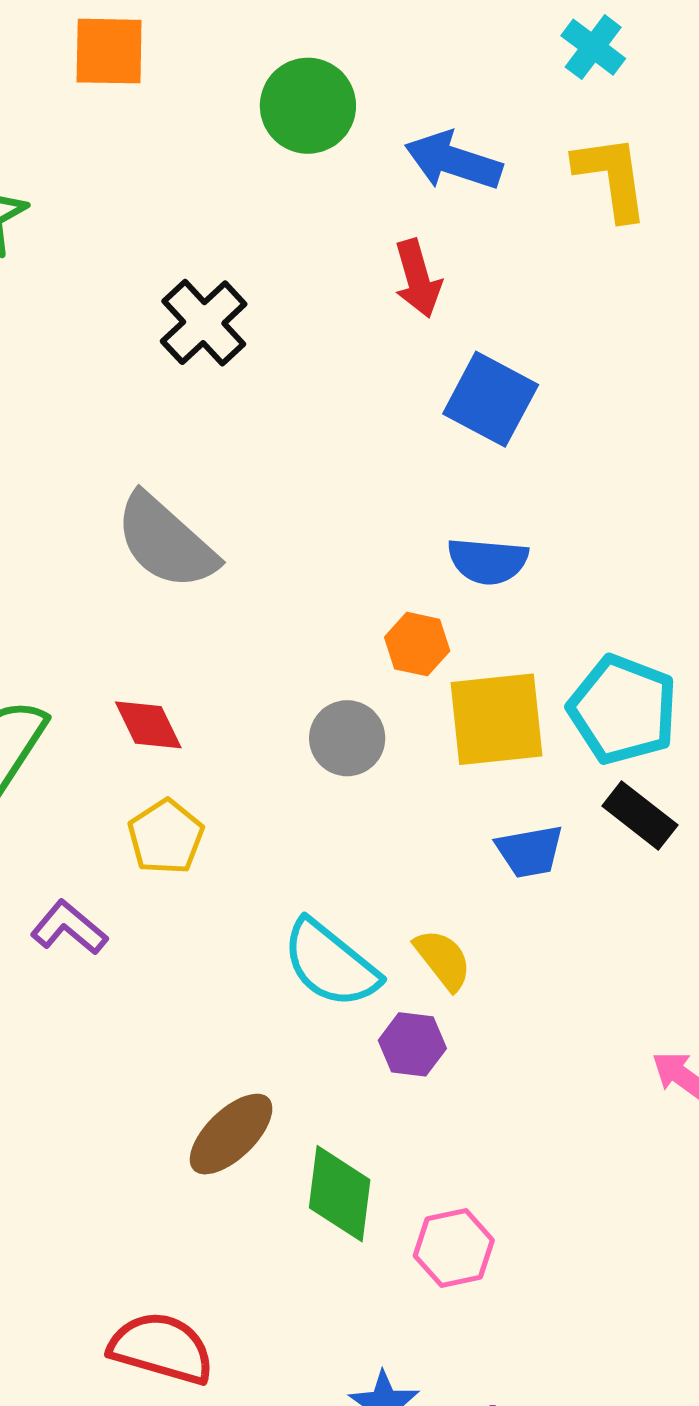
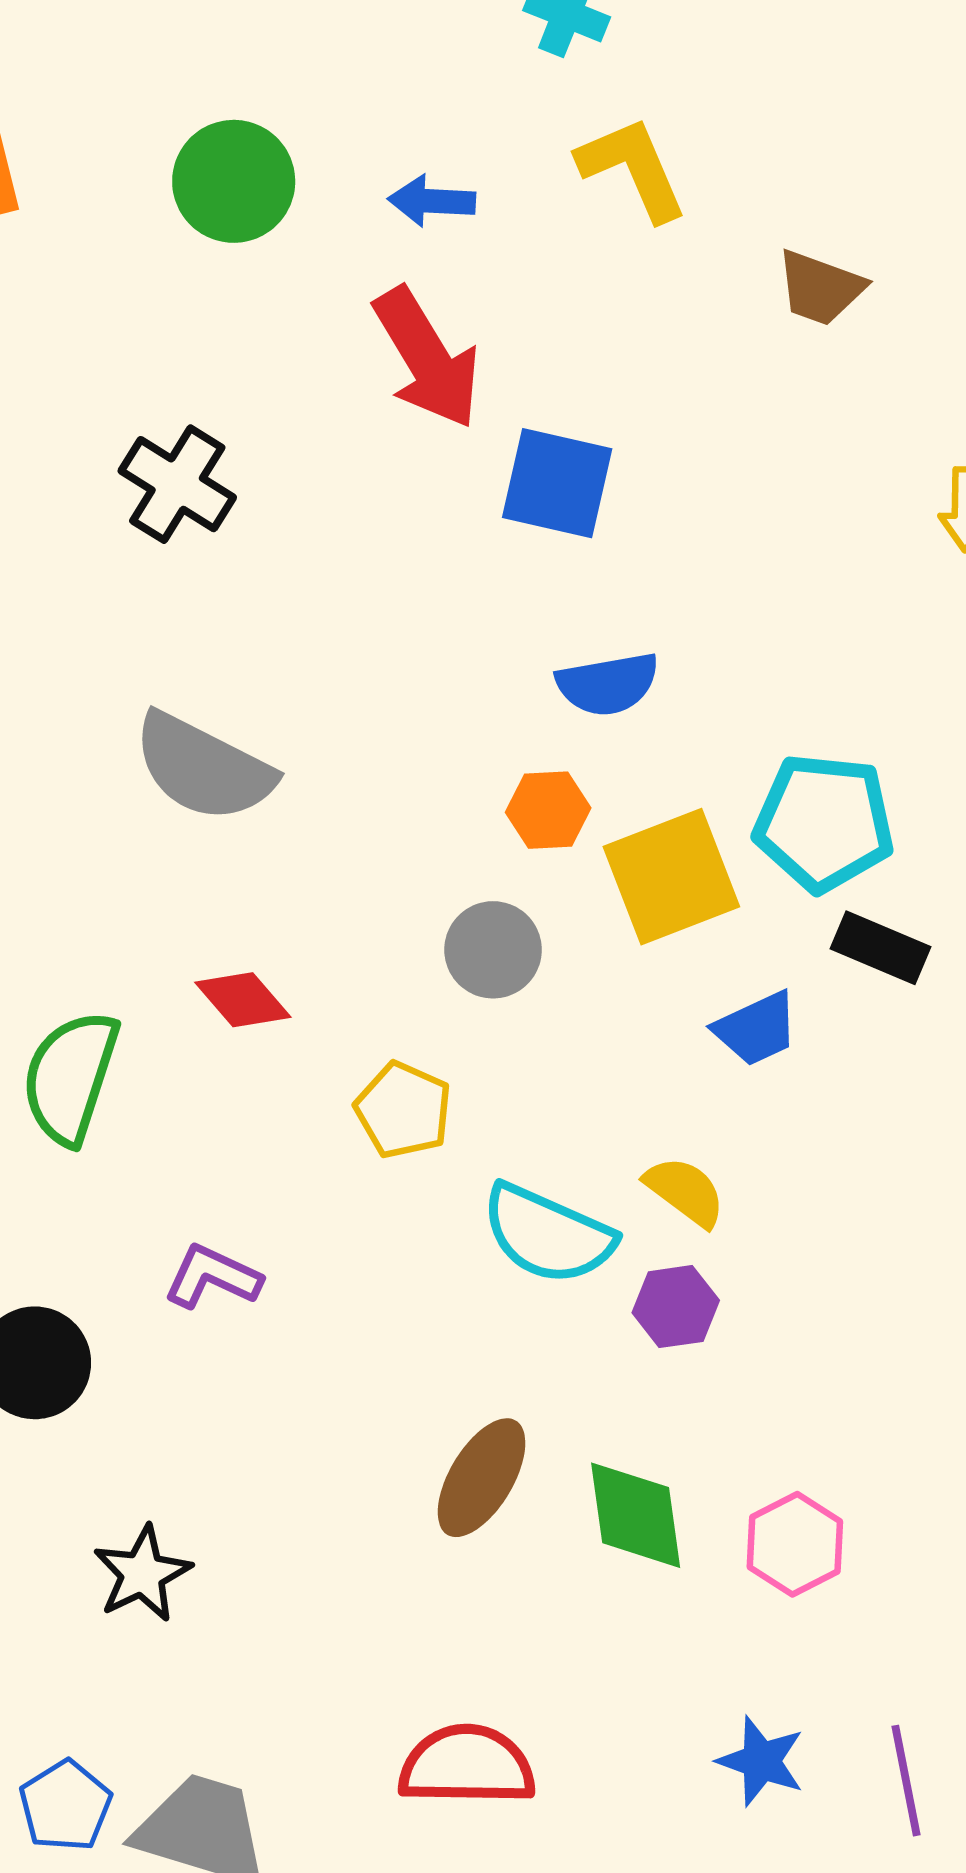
blue arrow: (453, 161) -> (432, 201), size x0.7
red arrow: (418, 278) -> (427, 358), size x1.5
yellow pentagon: (166, 837) -> (403, 1110), moved

